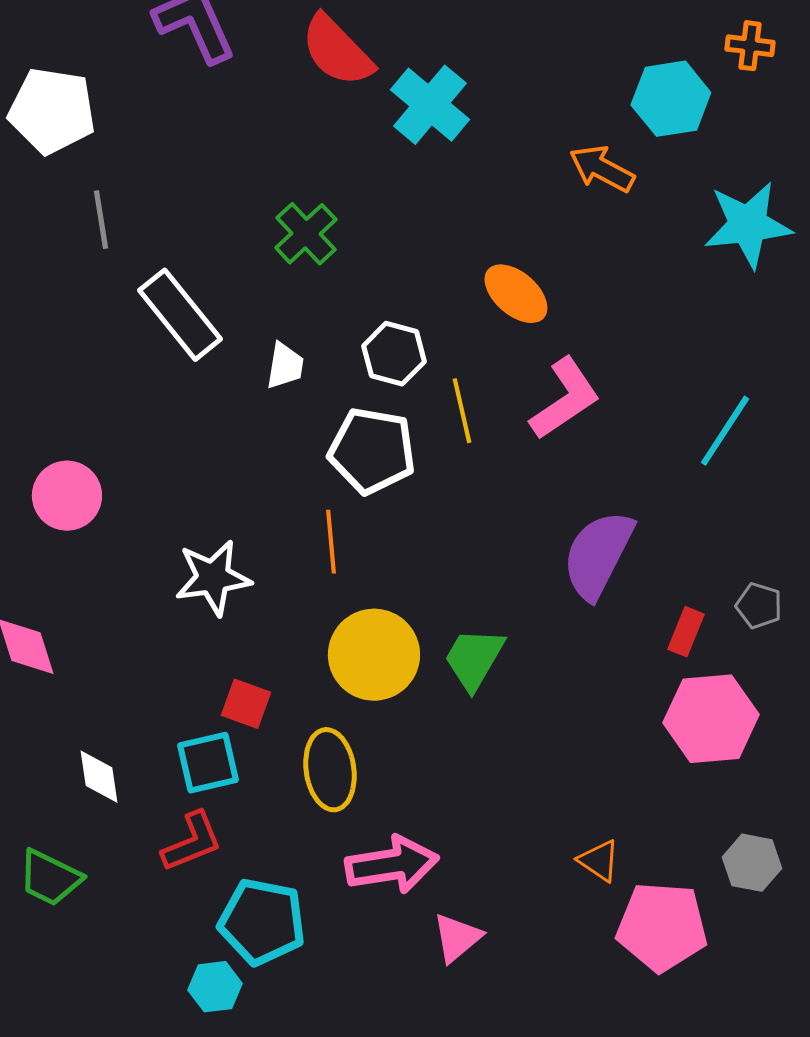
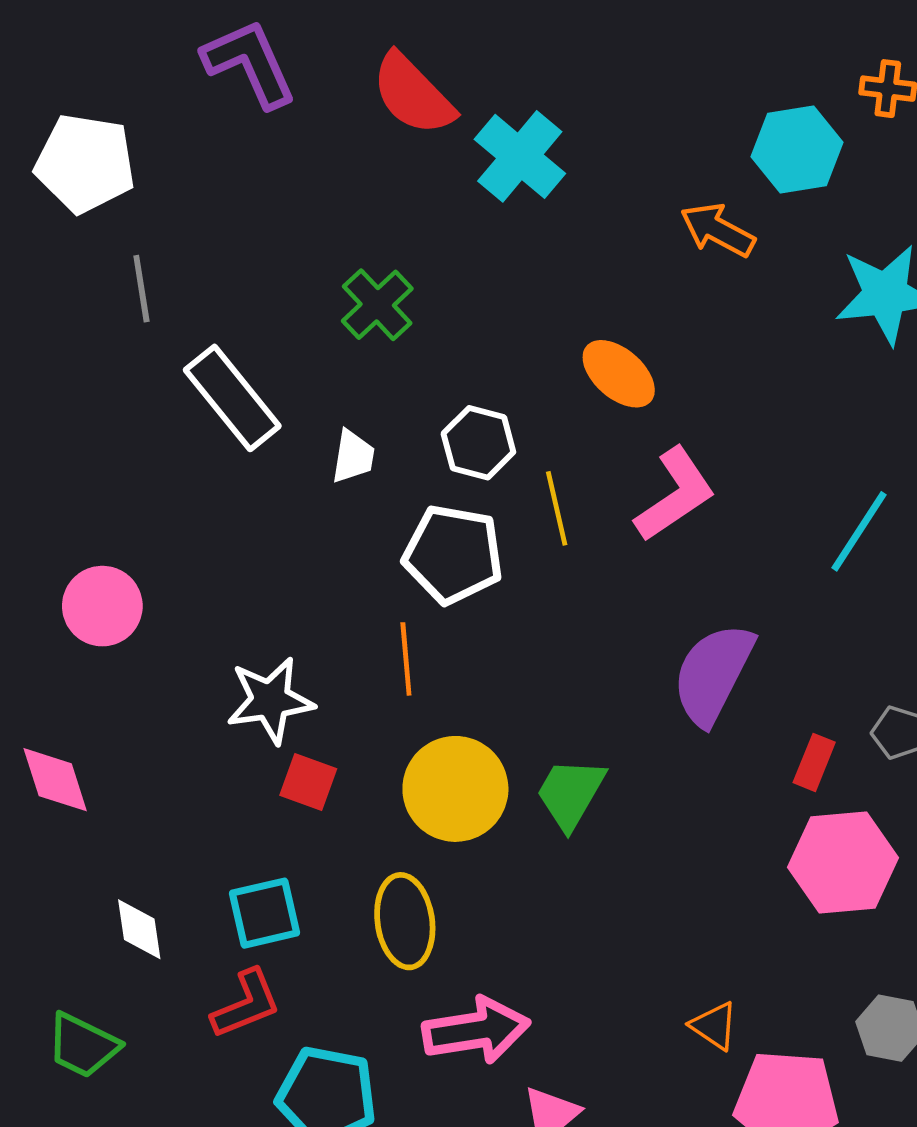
red square: (246, 704) -> (308, 782), moved

